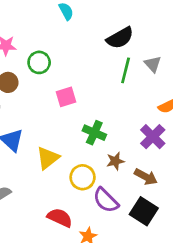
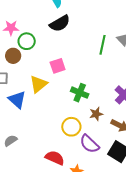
black semicircle: (120, 38) -> (60, 23), moved
green circle: (39, 62) -> (27, 41), moved
yellow triangle: (48, 158) -> (38, 84), moved

